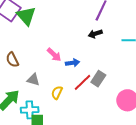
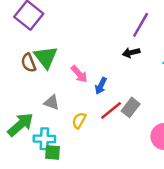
green triangle: (26, 16) -> (46, 57), moved
brown semicircle: (12, 60) -> (28, 63), moved
blue arrow: (73, 63) -> (101, 86), turned 120

